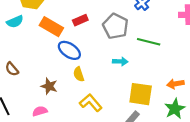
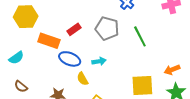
cyan semicircle: (15, 22) -> (16, 58), moved
green line: (149, 42) -> (140, 36), turned 60
cyan arrow: (120, 61) -> (99, 61), moved

